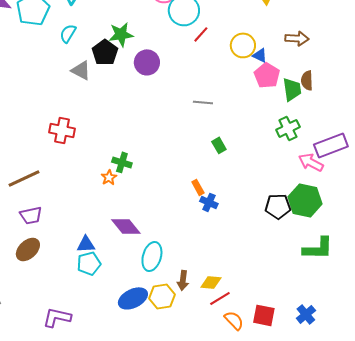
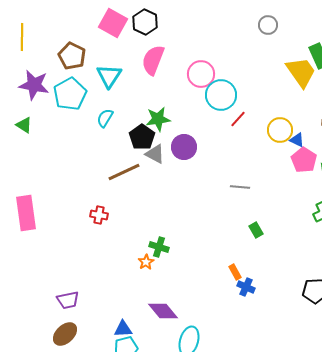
gray triangle: (81, 70) -> (155, 154), moved
red cross: (62, 130) -> (99, 215), size x0.7
brown line: (24, 178) -> (124, 172), moved

